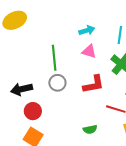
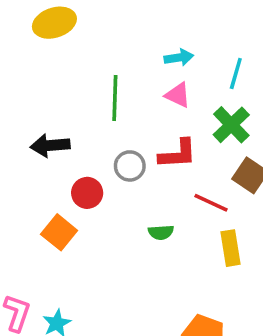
gray circle: (57, 83) -> (130, 166), moved
red circle: (33, 111) -> (87, 193), moved

